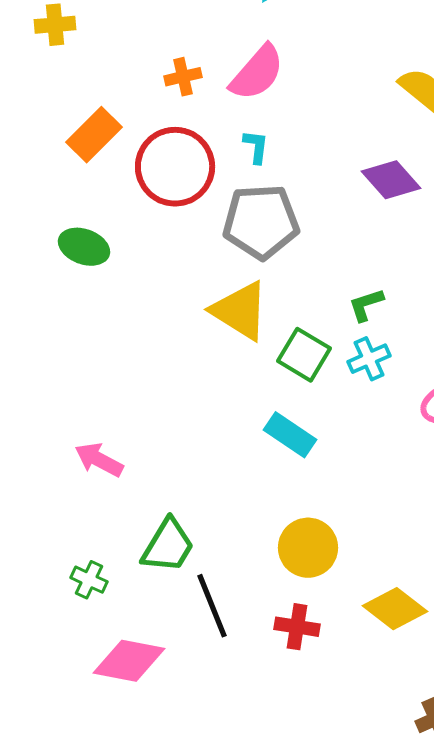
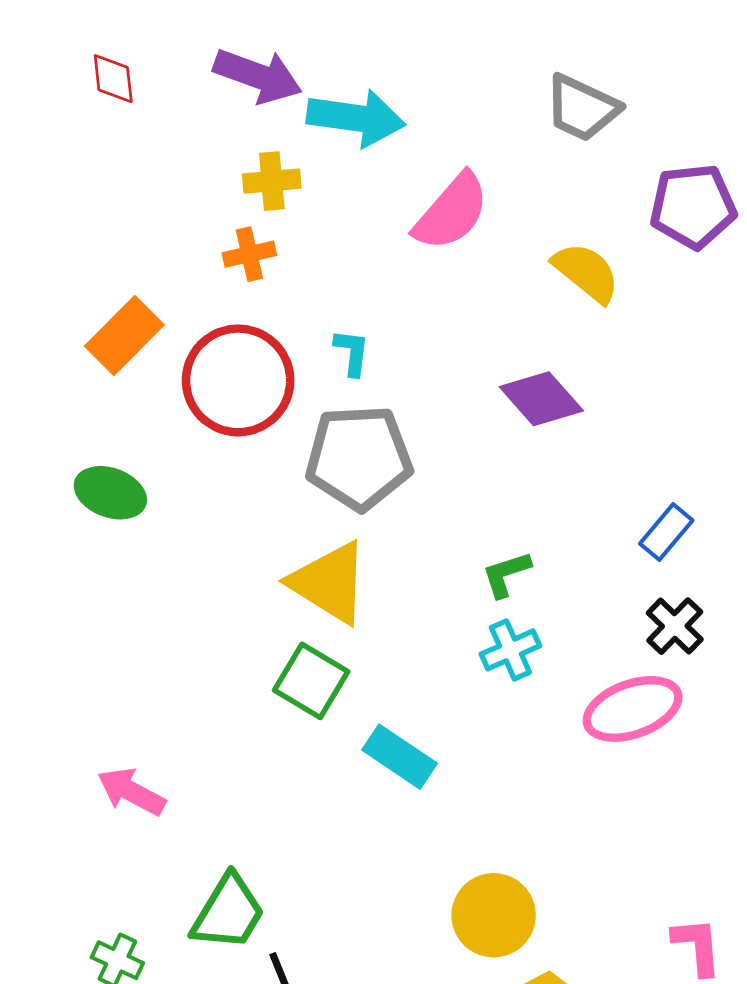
yellow cross: (55, 25) -> (272, 181), moved
pink semicircle: (257, 73) -> (451, 212), moved
green square: (304, 355) -> (311, 681), moved
yellow circle: (308, 548) -> (494, 915), moved

